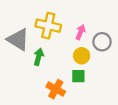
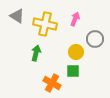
pink arrow: (81, 32) -> (75, 19), moved
gray triangle: (18, 40) -> (17, 16), moved, size x0.7

